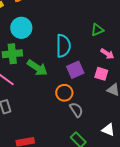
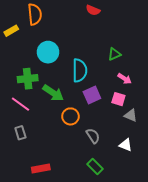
cyan circle: (21, 28) -> (48, 52), moved
orange circle: (64, 93) -> (70, 116), moved
white triangle: (108, 130) -> (126, 145), moved

